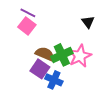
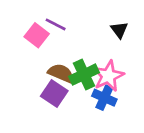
purple line: (28, 13) -> (56, 24), moved
blue cross: (54, 80) -> (104, 98), moved

